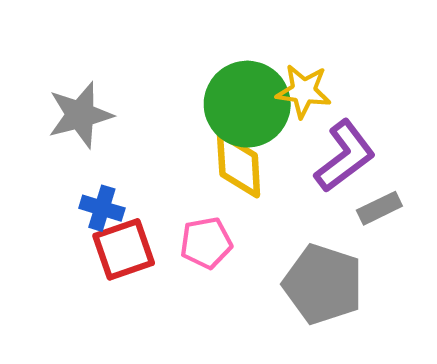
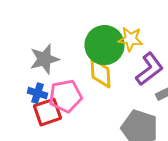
gray star: (80, 115) -> (44, 59), moved
pink pentagon: (206, 243) -> (66, 96), moved, size x1.4

